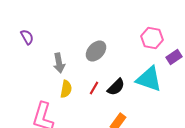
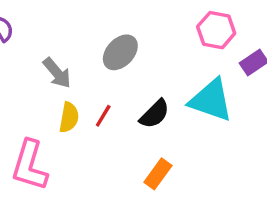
gray arrow: (59, 63) -> (57, 73), turned -30
red line: (94, 88) -> (103, 116), moved

